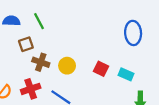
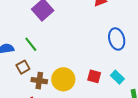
yellow circle: (67, 66) -> (63, 79), size x1.5
cyan rectangle: (126, 74) -> (117, 77), turned 32

